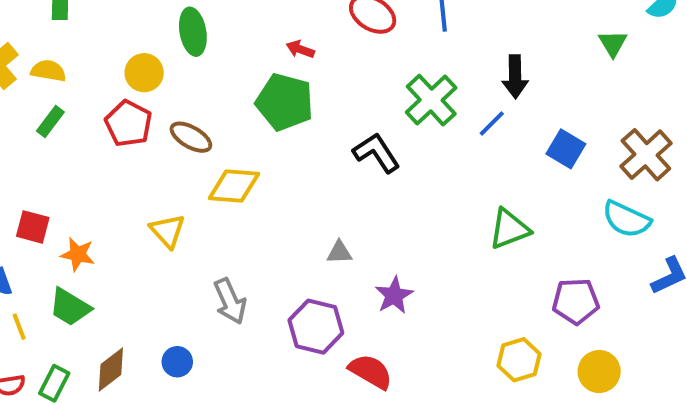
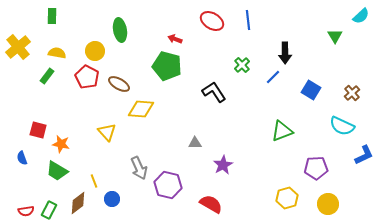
yellow semicircle: (48, 71) -> (57, 53), moved
green cross: (431, 100) -> (242, 65), size x0.6
brown cross: (646, 155) -> (352, 93), size x0.6
yellow line: (19, 327) -> (94, 181), moved
purple hexagon: (316, 327) -> (168, 185), moved

